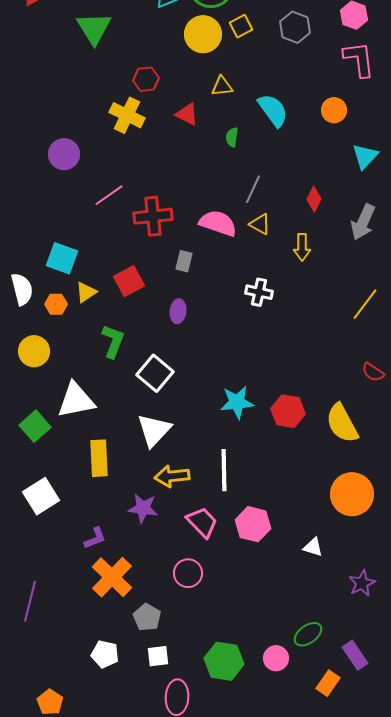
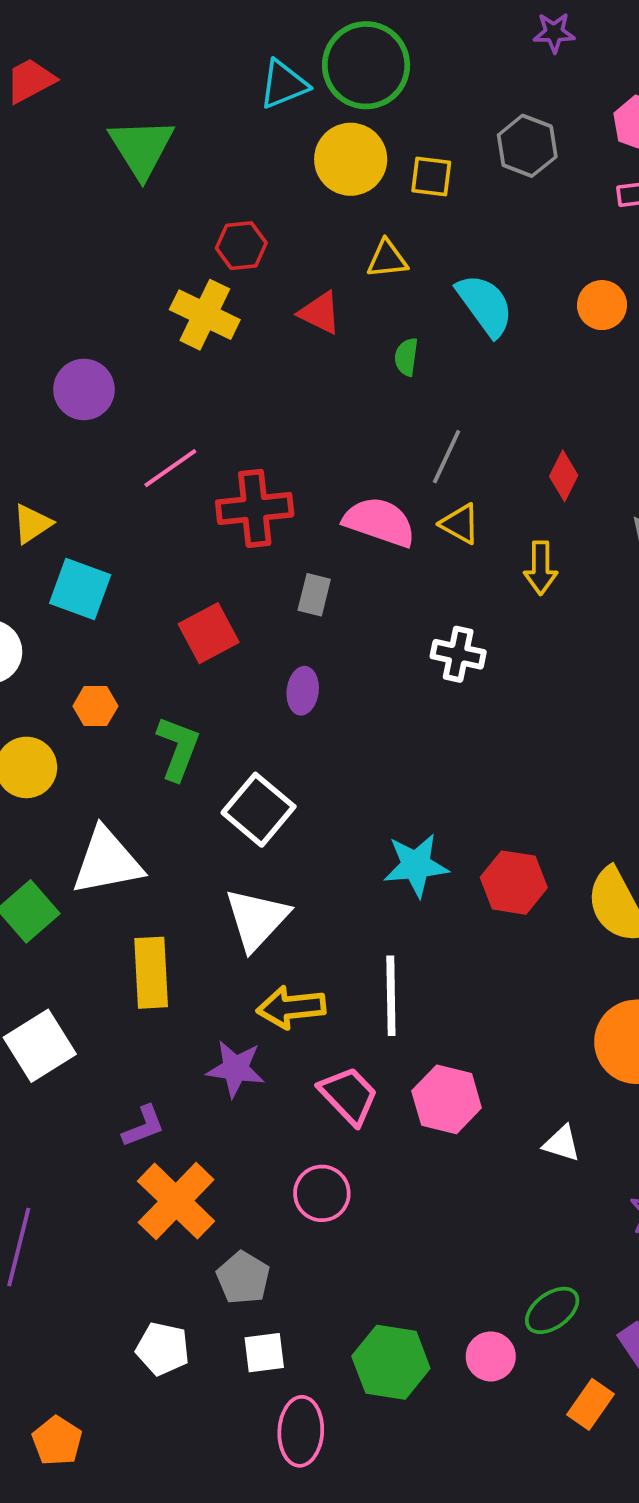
yellow square: (241, 26) -> (431, 177), moved, turned 35
yellow triangle: (86, 292) -> (32, 524), moved
orange hexagon: (56, 304) -> (95, 706), moved

